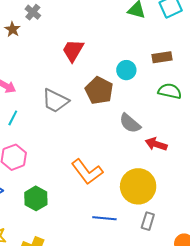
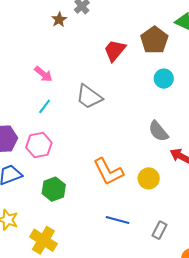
brown pentagon: (99, 91) -> (154, 40), moved
yellow circle: (138, 186) -> (149, 178), moved, size x0.6

